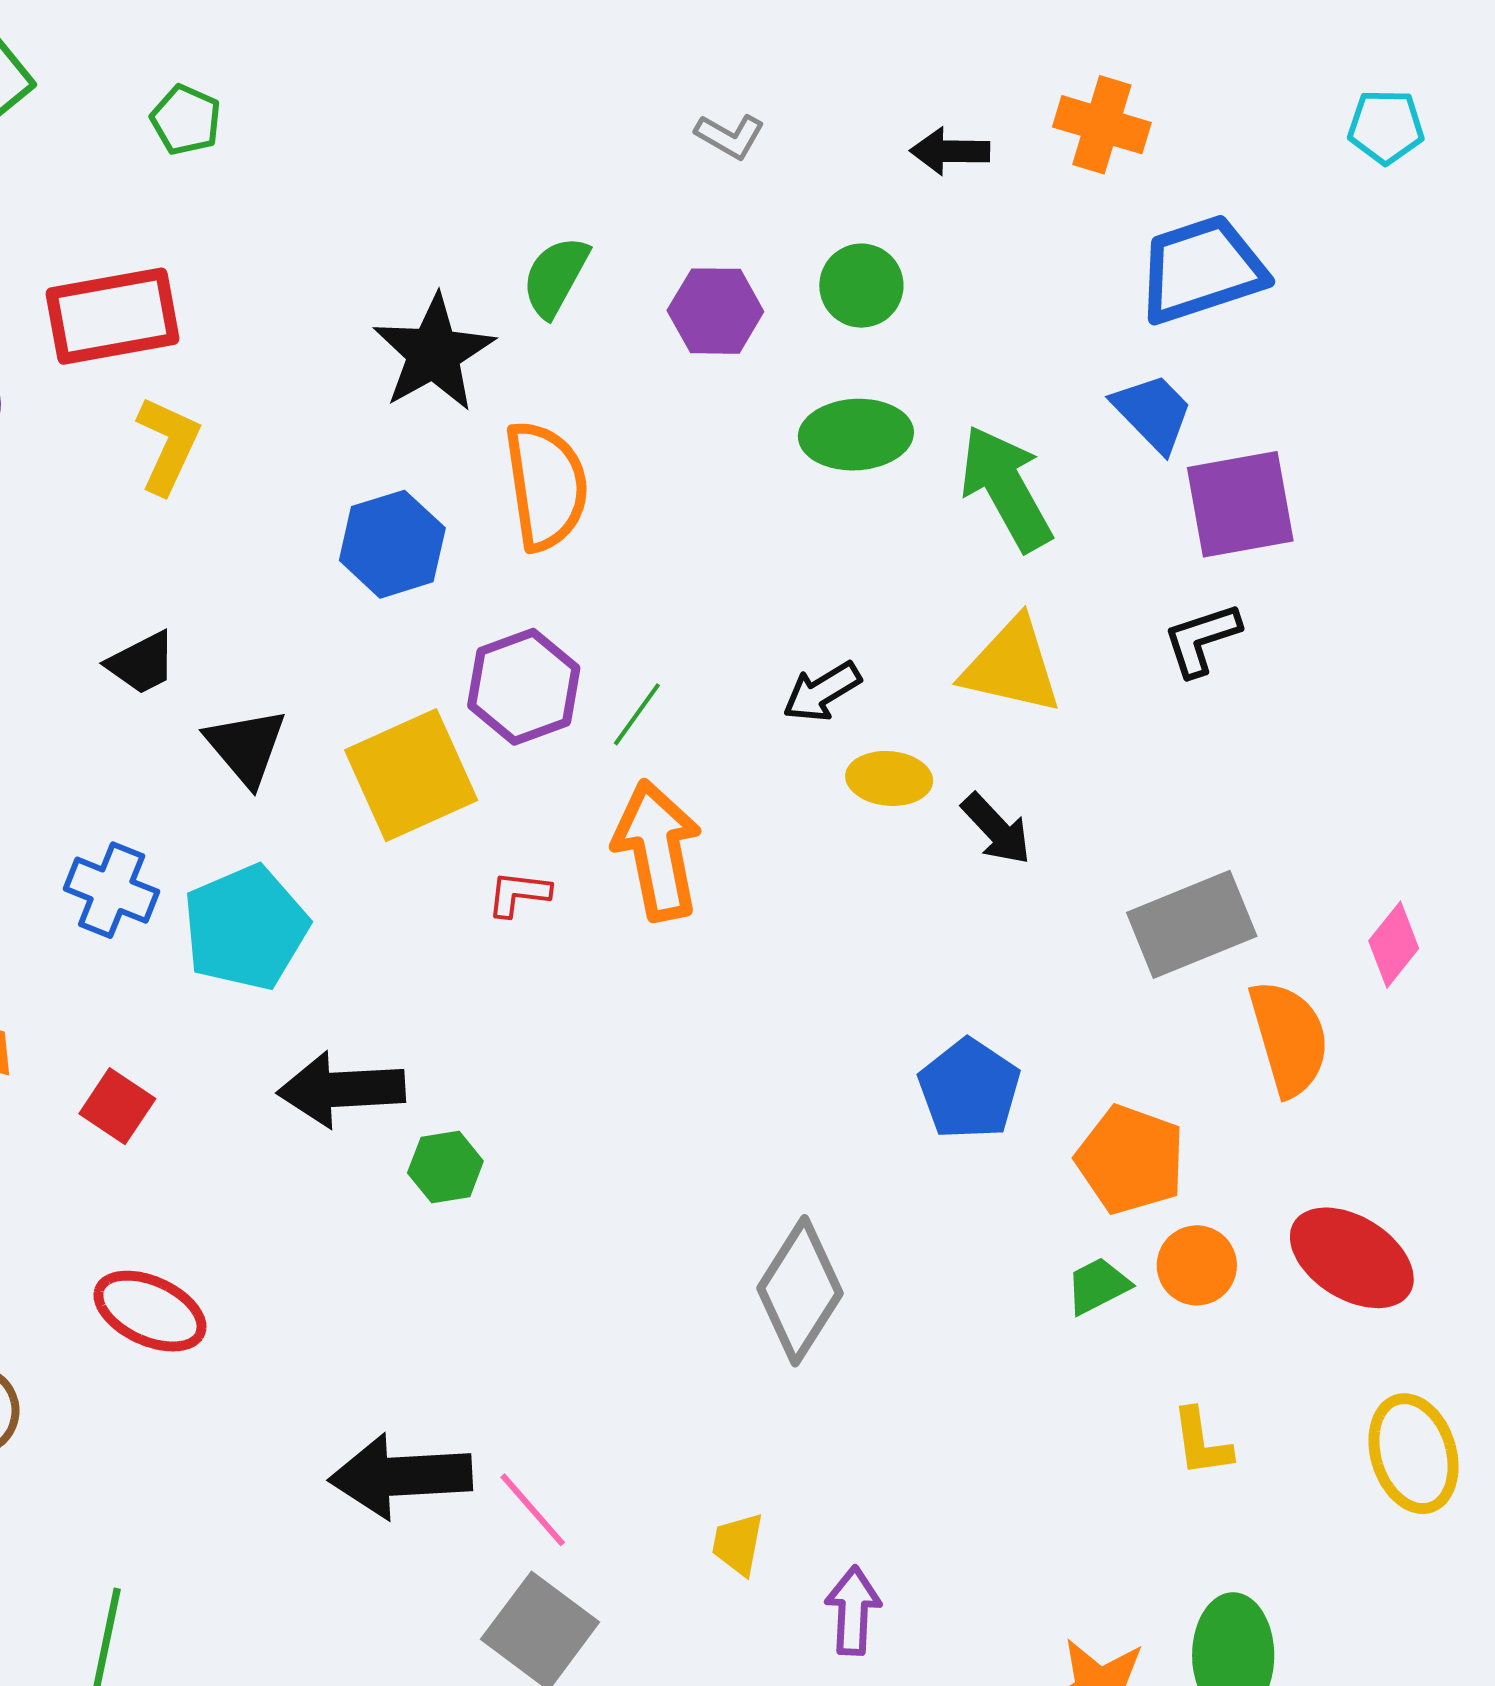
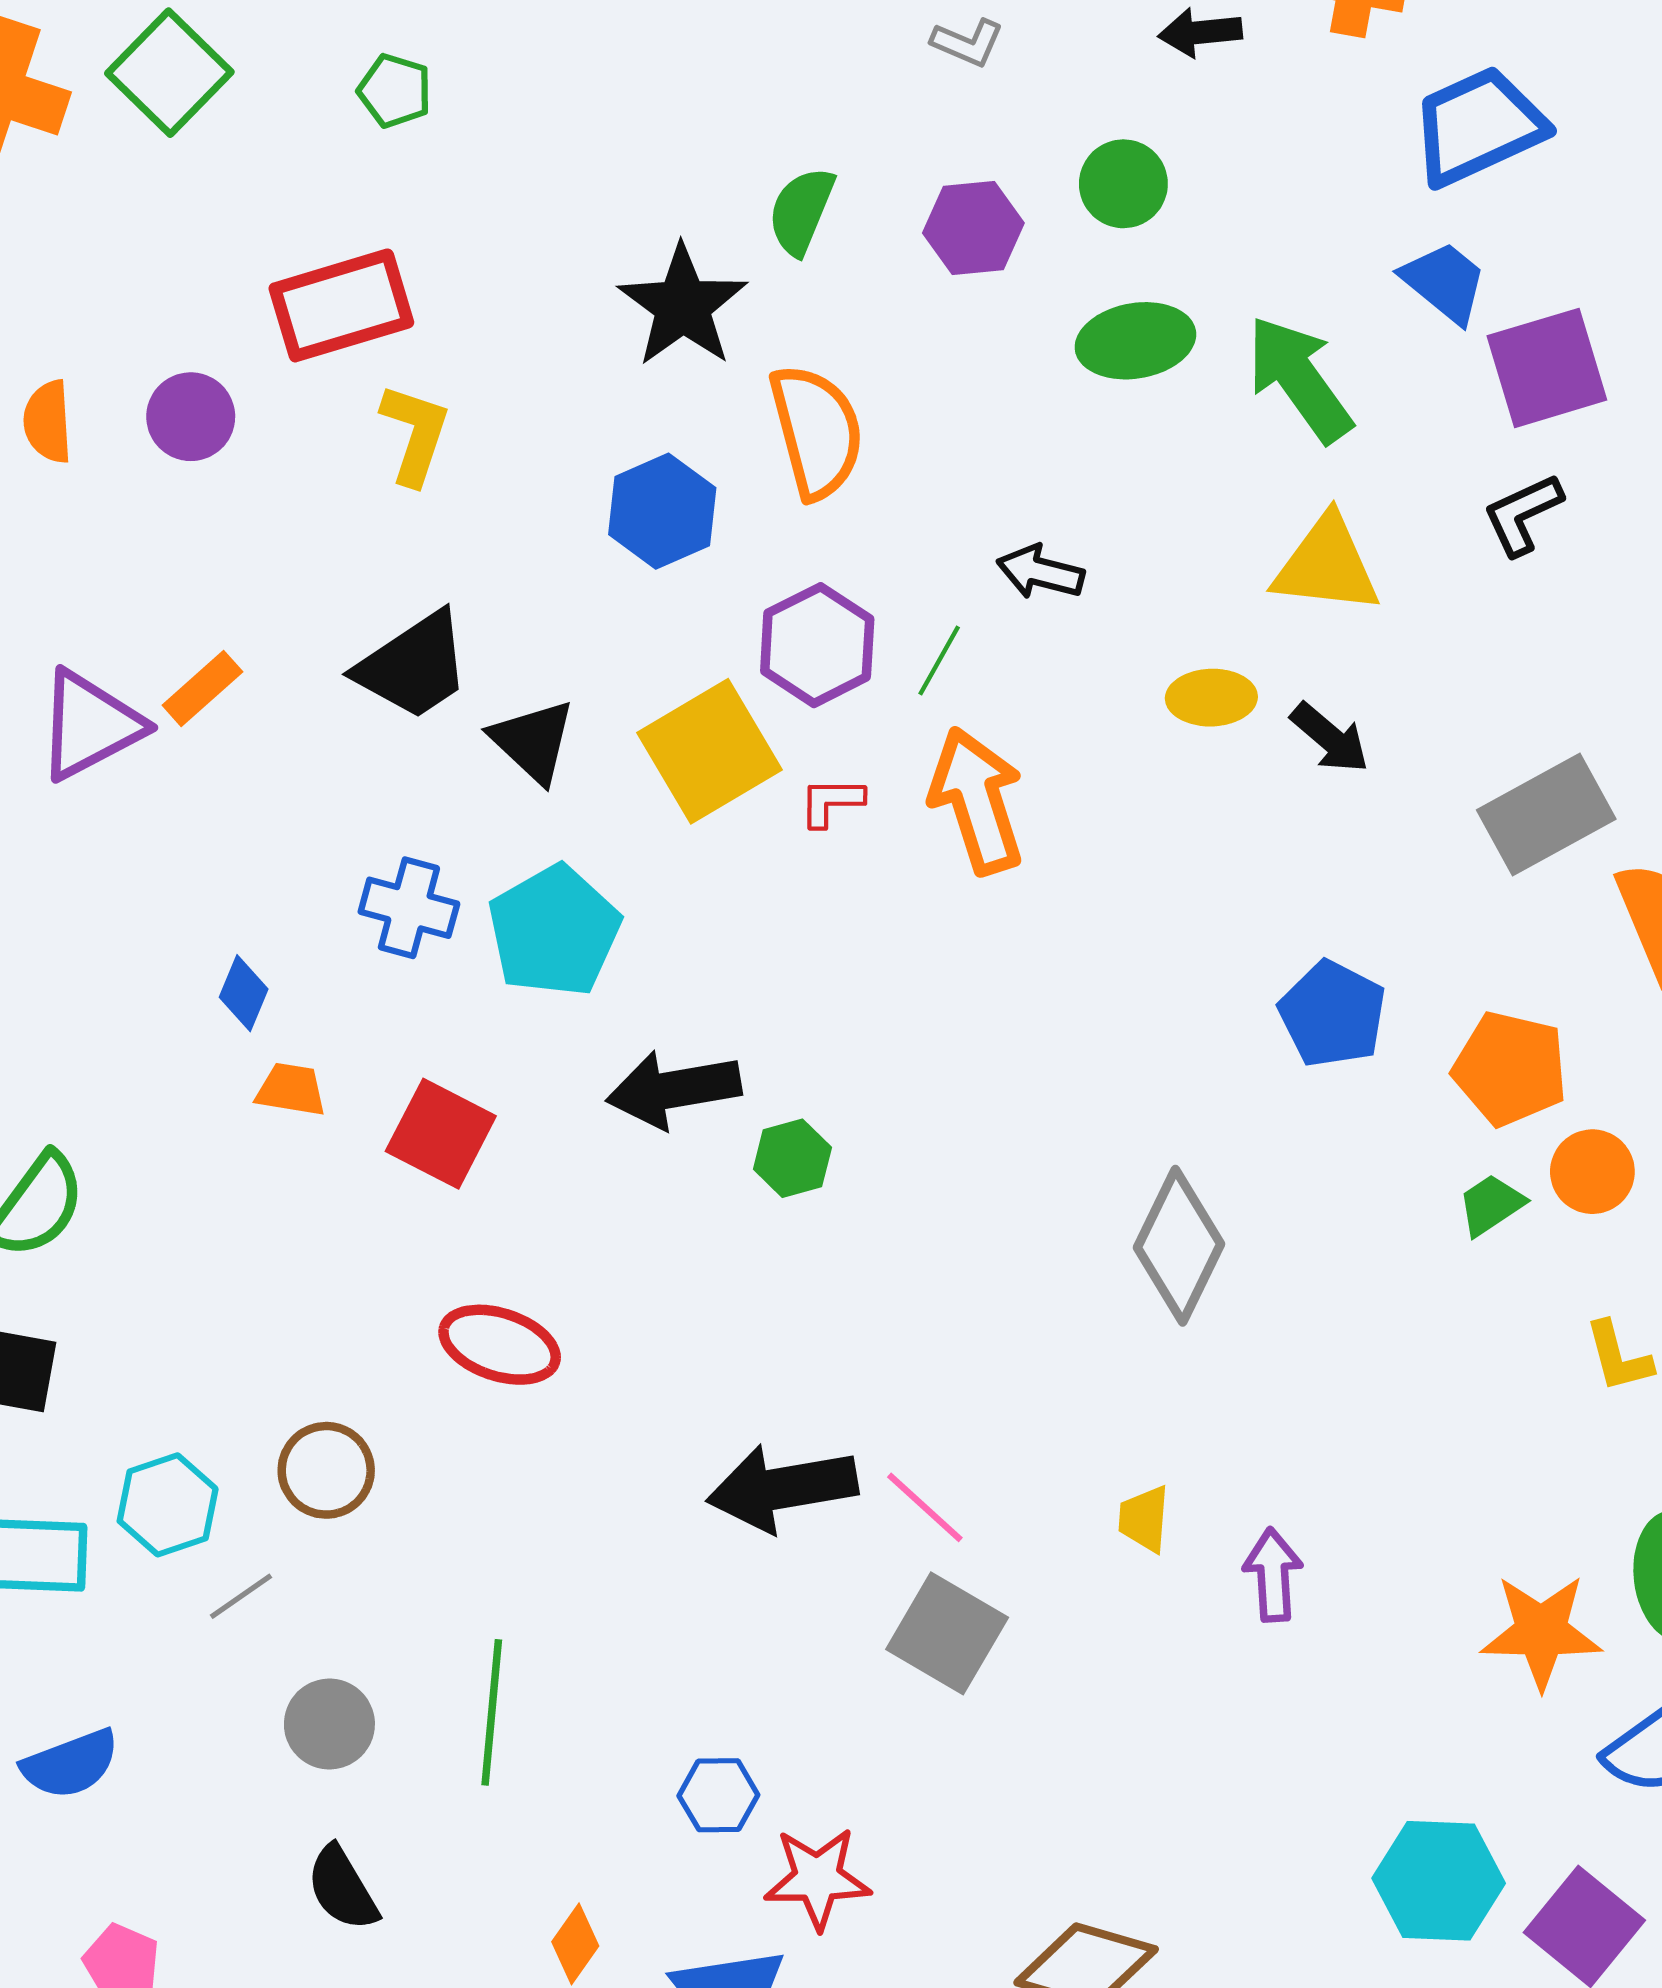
black trapezoid: (142, 663) -> (413, 666), size x1.6
black arrow: (822, 692) -> (1040, 572), moved, turned 52
red L-shape: (519, 894) -> (831, 802), moved
red square: (117, 1106) -> (441, 1134), size x1.4

